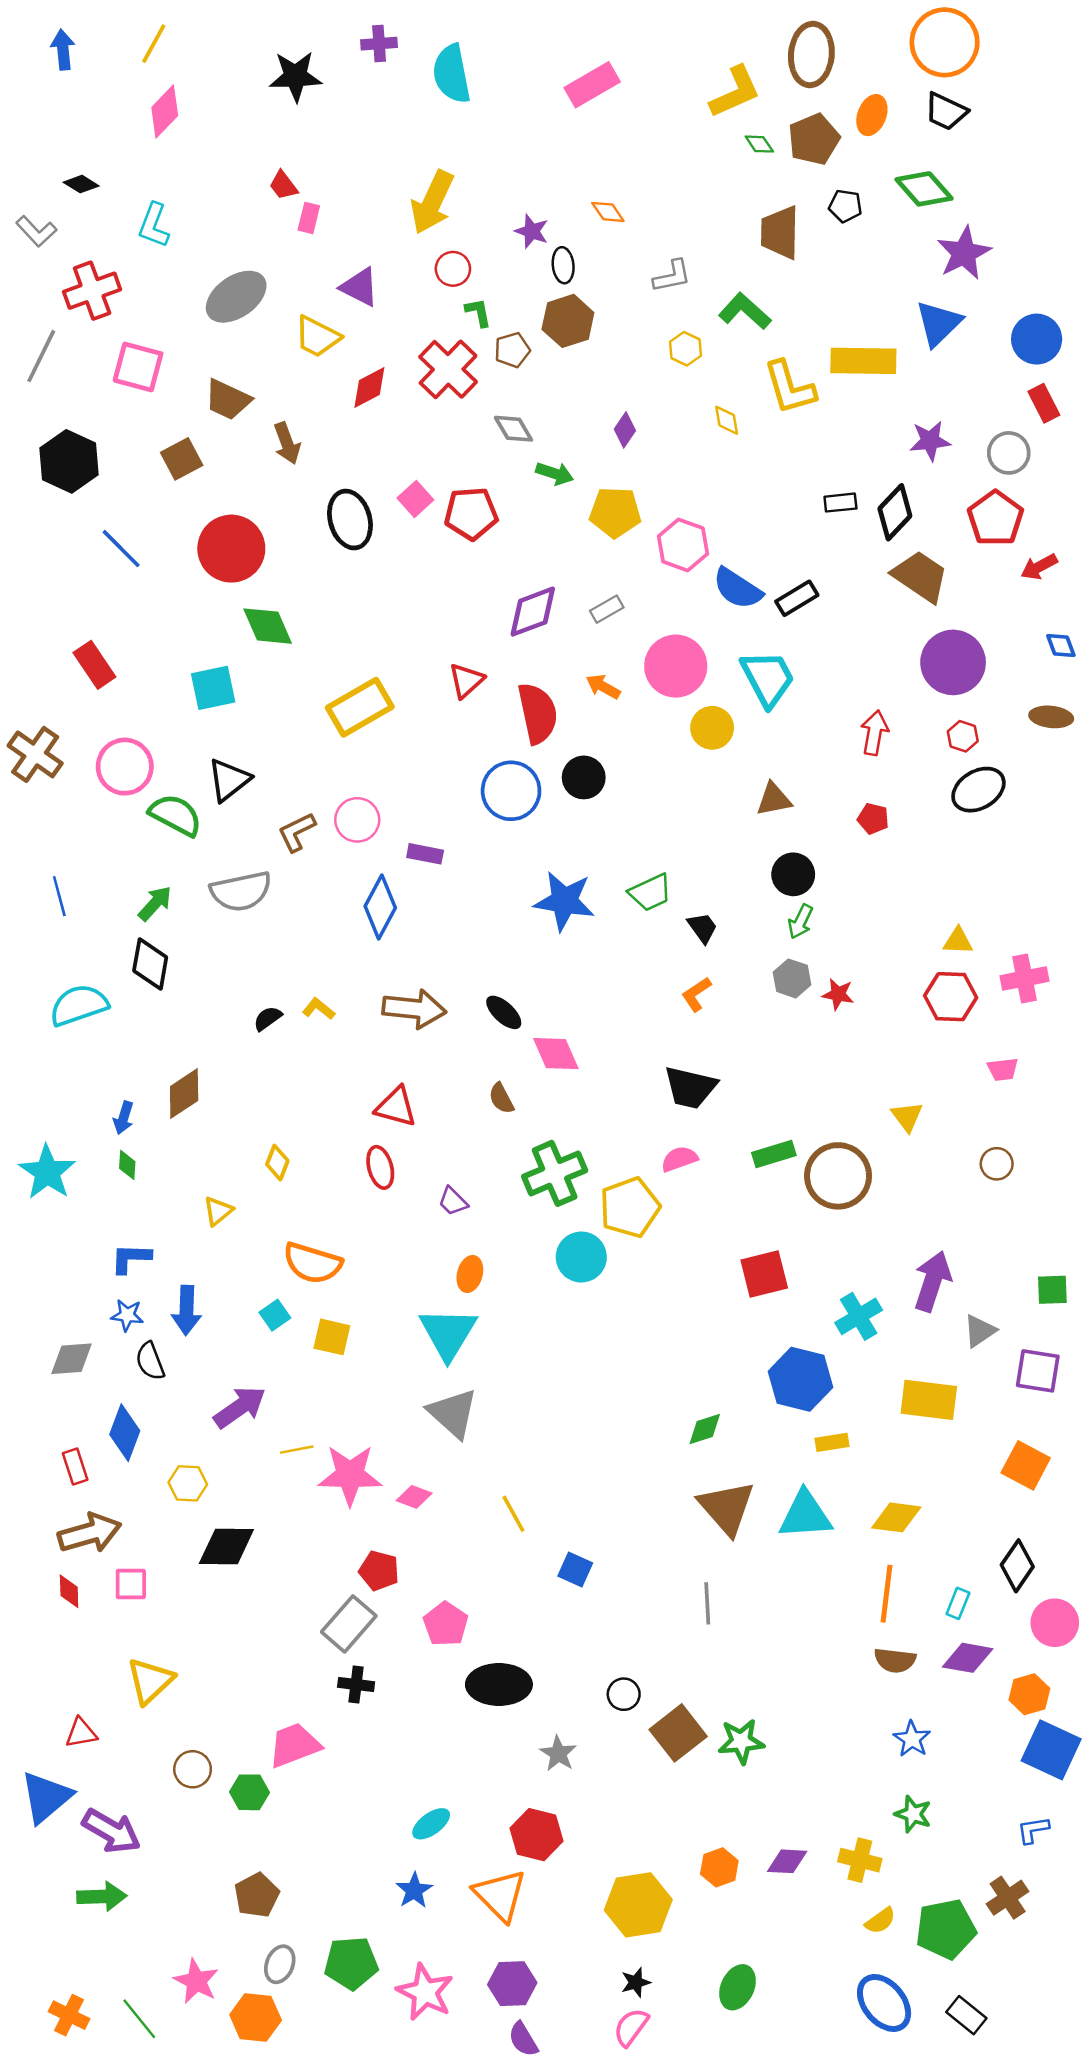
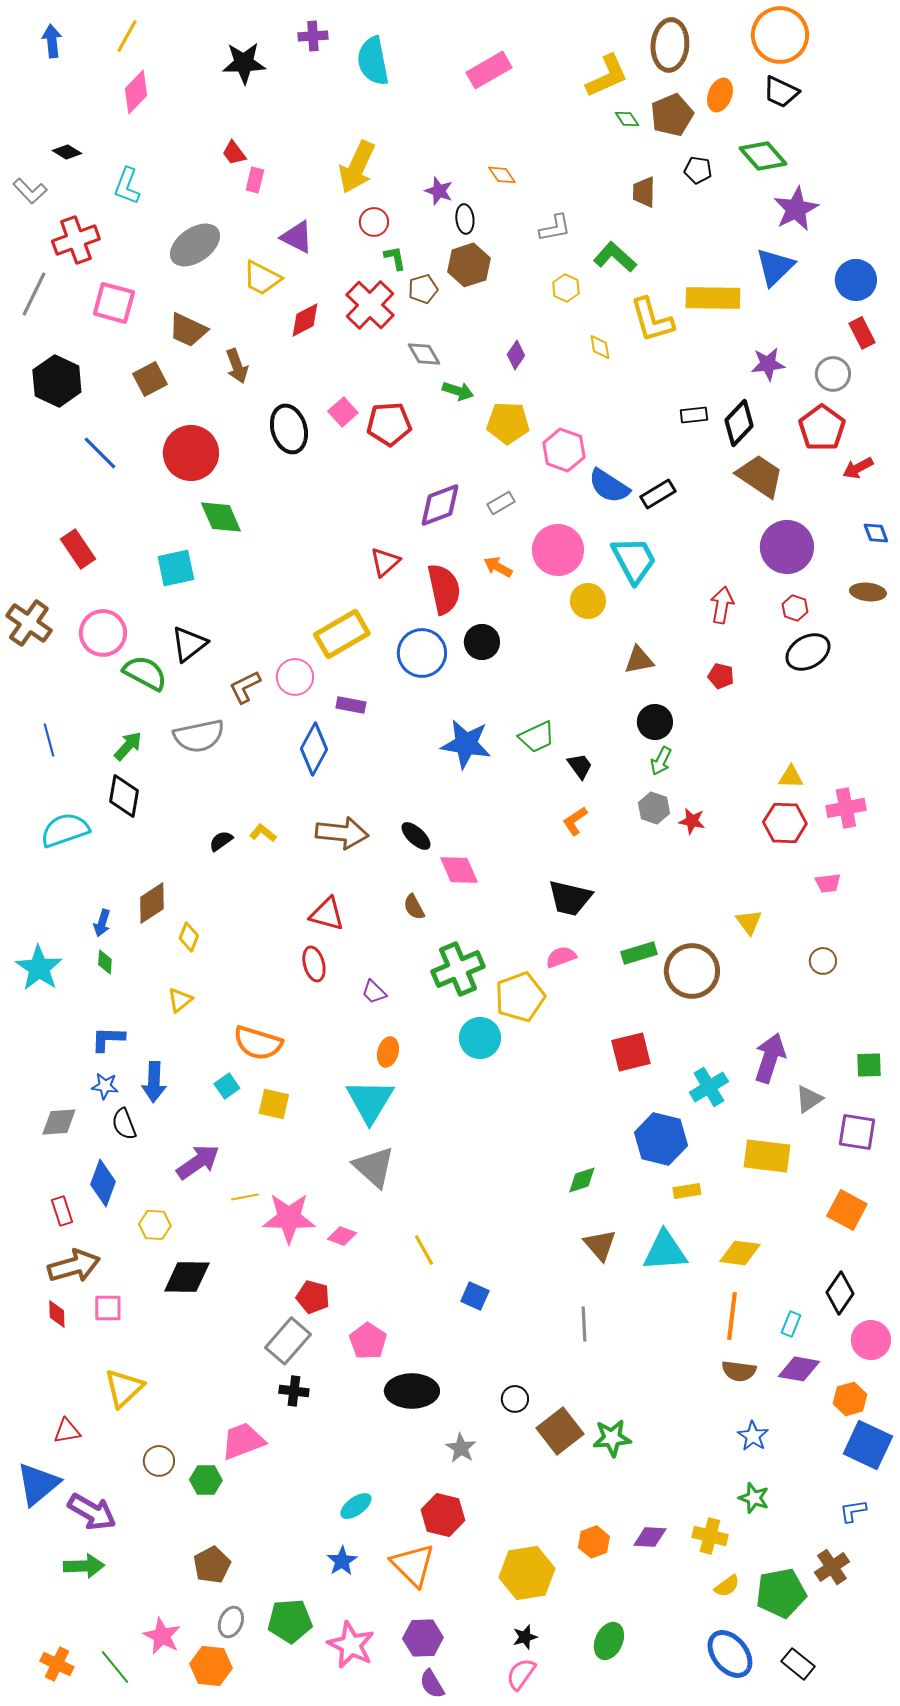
brown trapezoid: (780, 233) -> (644, 192), size x0.7
yellow rectangle: (360, 707) -> (342, 634), moved
yellow diamond: (277, 1163) -> (189, 937), moved
brown triangle: (727, 1508) -> (600, 1245), size x0.7

